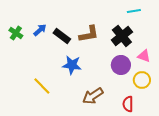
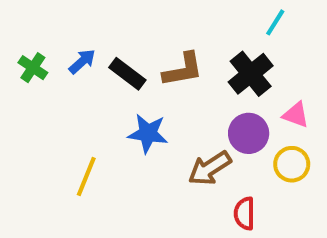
cyan line: (134, 11) -> (275, 22), turned -48
yellow line: (42, 86) -> (86, 177), turned 66
brown arrow: (93, 96) -> (210, 168), moved
red semicircle: (128, 104) -> (244, 214), moved

